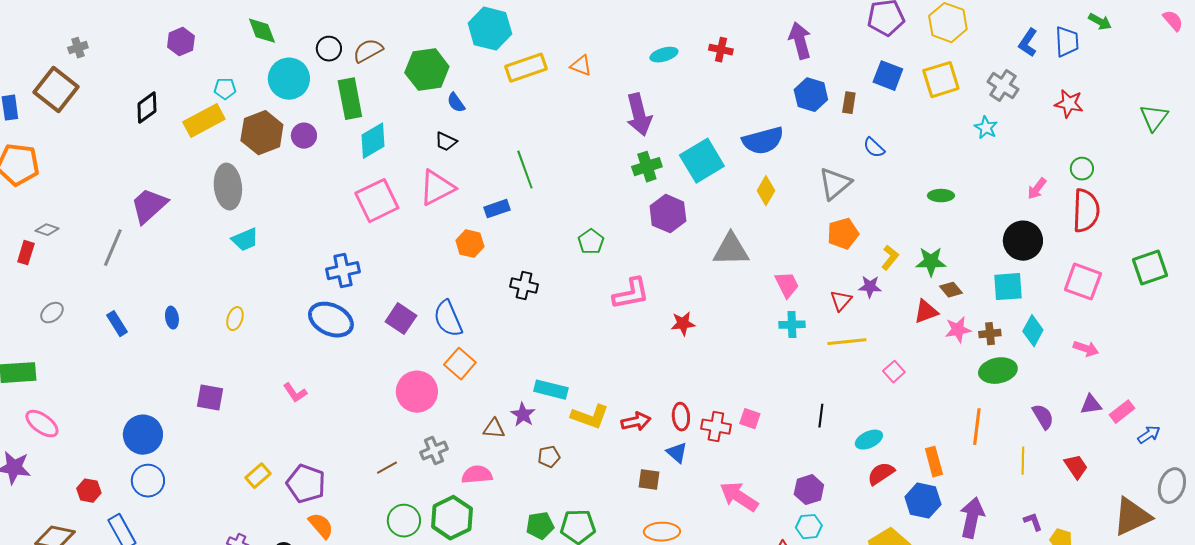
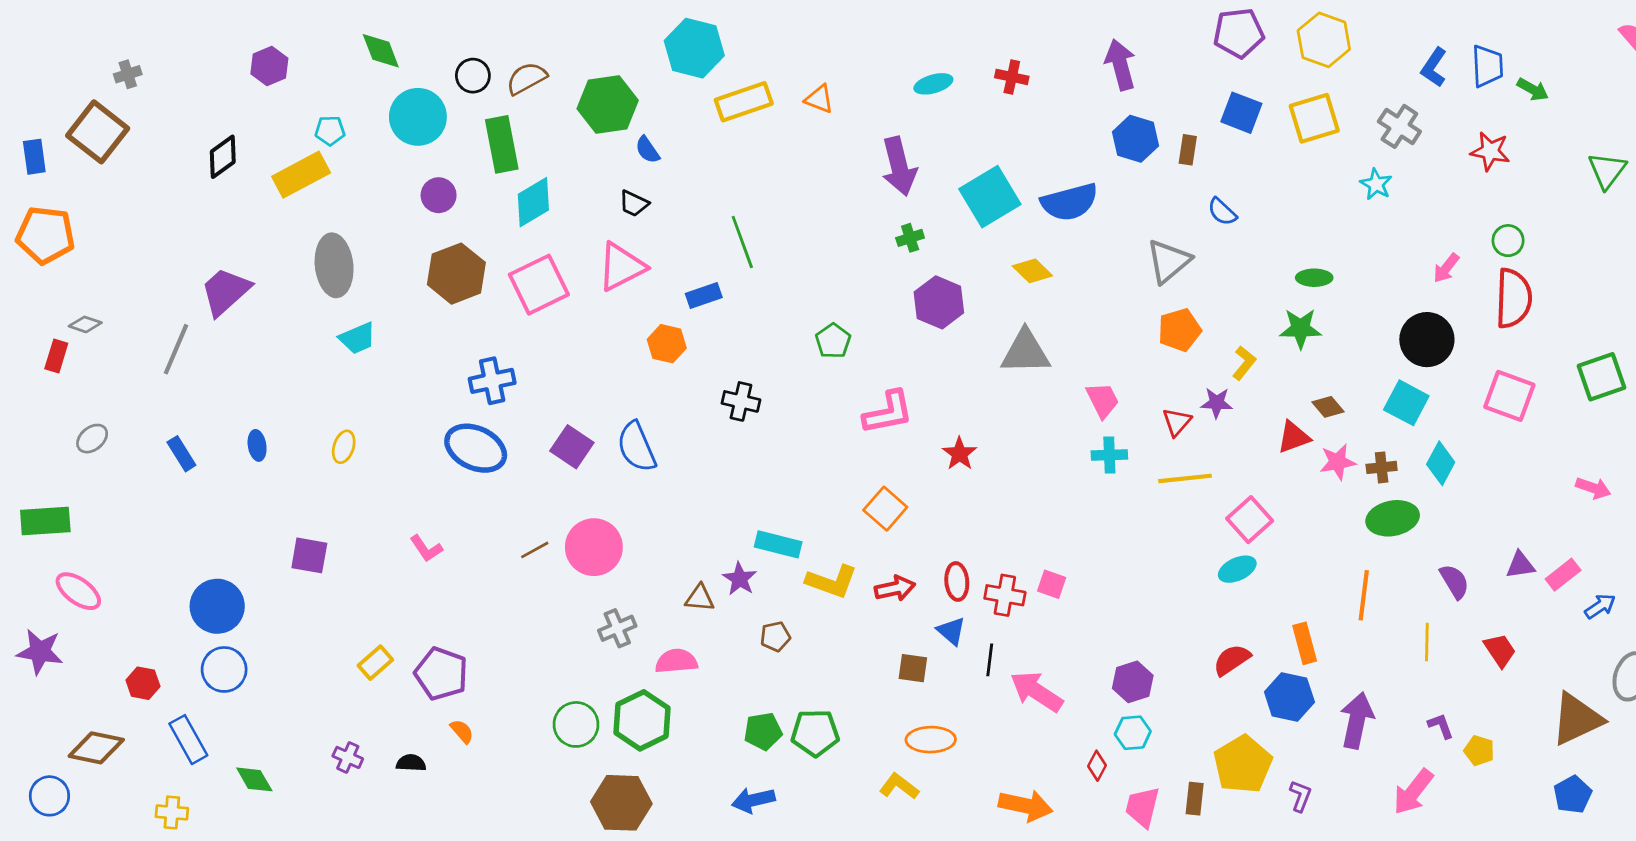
green arrow: (1100, 22) -> (1533, 89), moved
brown hexagon: (262, 133) -> (456, 274), moved
cyan square: (702, 161) -> (990, 197), moved
green cross: (647, 167) -> (910, 238), size x0.7
yellow diamond: (766, 191) -> (1032, 271), moved, turned -76
green star: (931, 262) -> (1300, 329), moved
cyan square: (1008, 287) -> (1406, 403), turned 32
red star: (683, 324) -> (960, 454), turned -30
pink arrow: (1086, 349) -> (1593, 488), moved
orange square: (460, 364) -> (885, 509), moved
pink square: (894, 372) -> (1250, 520), size x1.5
black line: (821, 416) -> (990, 660), moved
cyan ellipse: (869, 440) -> (1237, 569), moved
brown line: (387, 468) -> (535, 550), moved
orange semicircle: (321, 526) -> (462, 731), size x0.7

